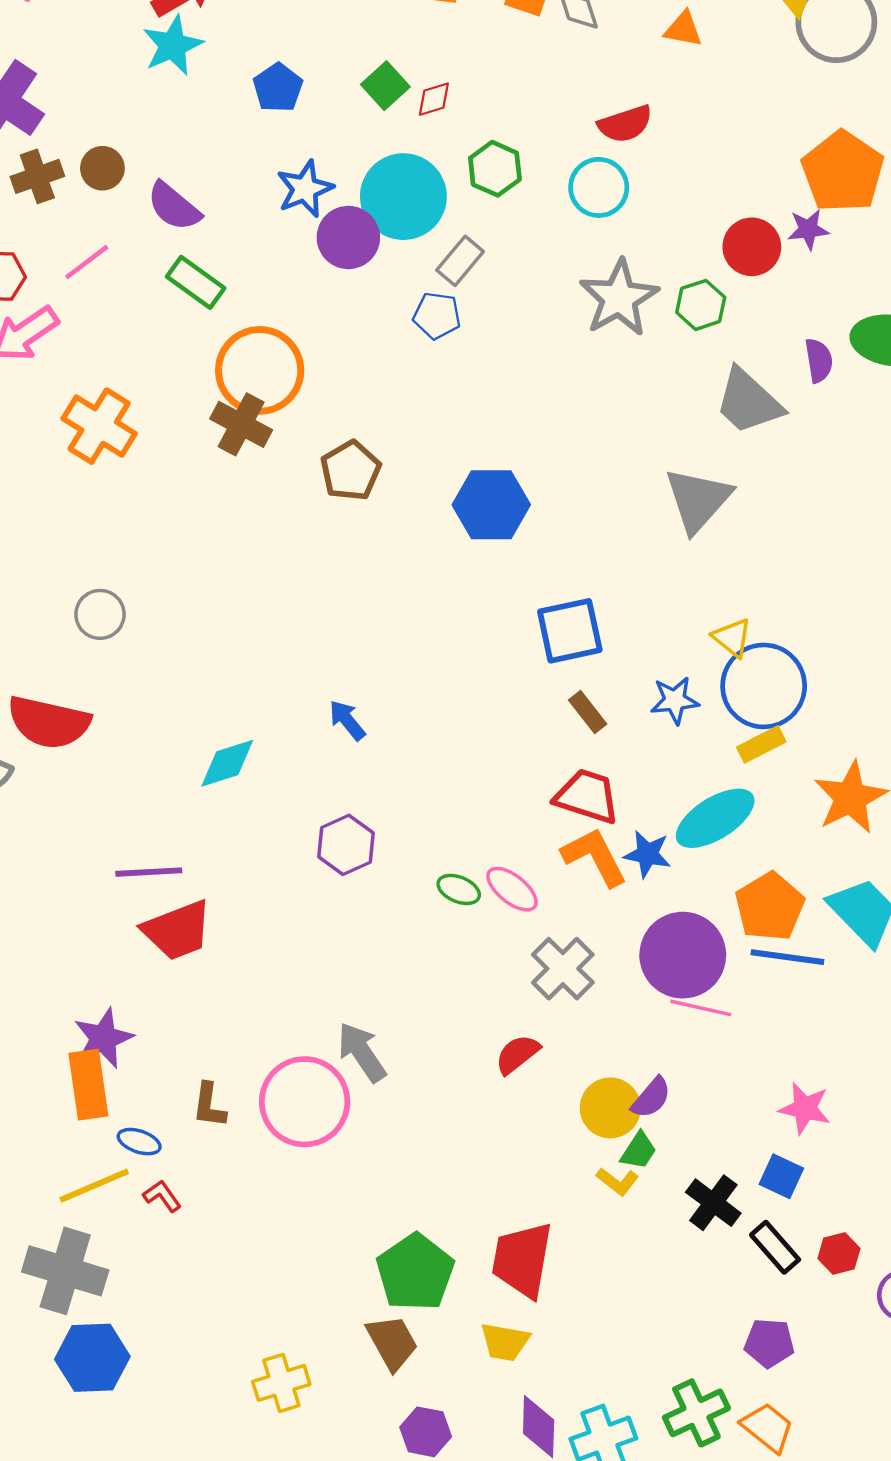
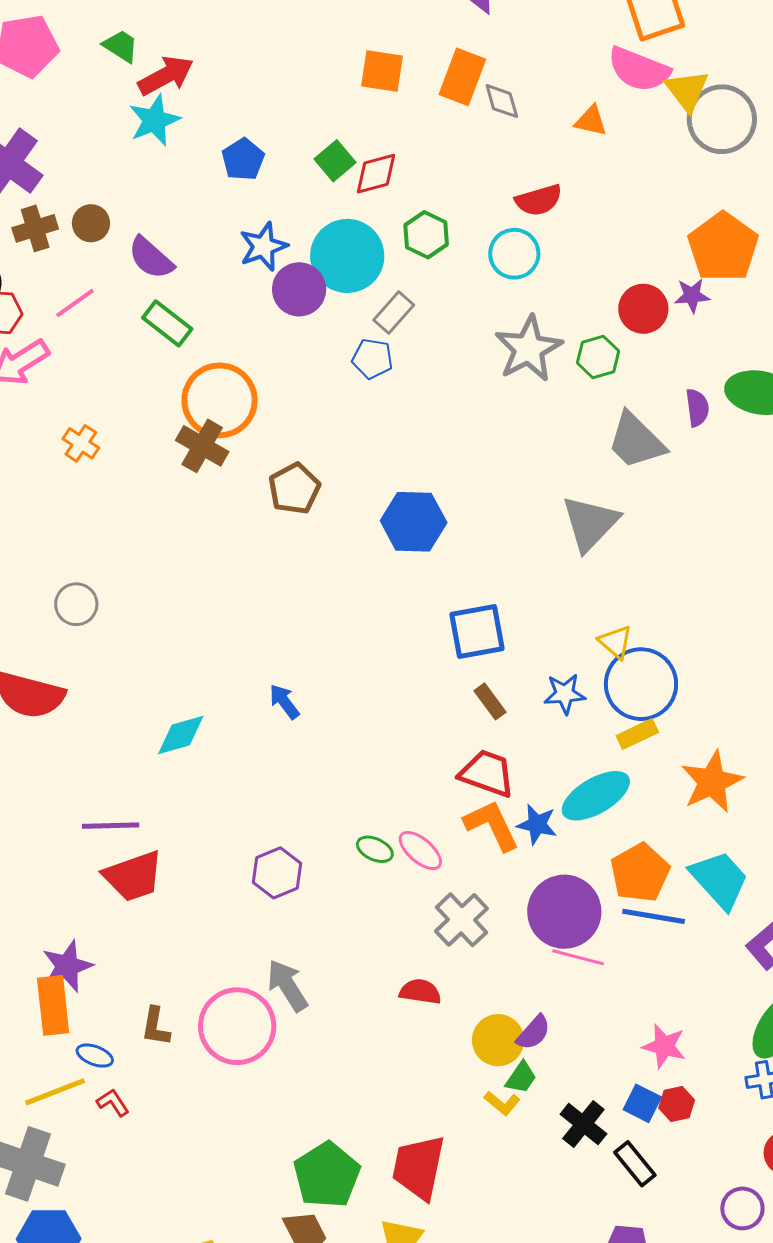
red diamond: (434, 99) -> (376, 174), size x1.4
orange cross: (99, 426) -> (81, 443), size x0.6
purple hexagon: (346, 845) -> (277, 873), moved
red semicircle: (517, 1054) -> (420, 992), turned 45
red hexagon: (839, 1253) -> (677, 1104), moved

